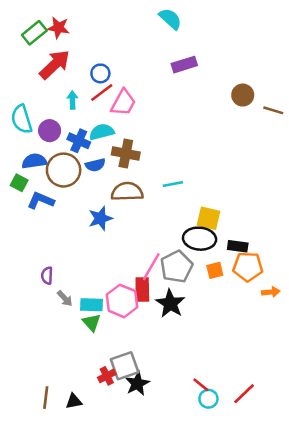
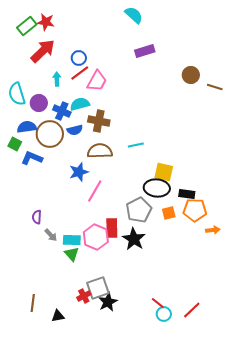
pink line: (151, 267) -> (95, 191), moved
brown line: (46, 398) -> (33, 303), moved

